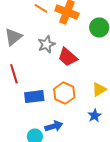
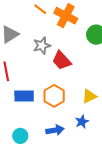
blue arrow: (54, 126) -> (55, 130), moved

